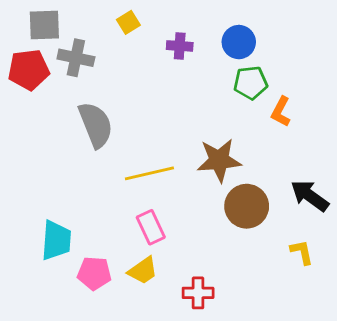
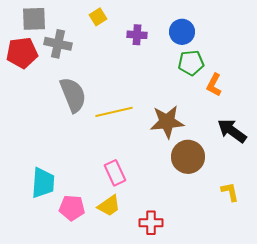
yellow line: (149, 173) -> (114, 112), moved
black arrow: (310, 196) -> (232, 131), moved

